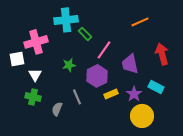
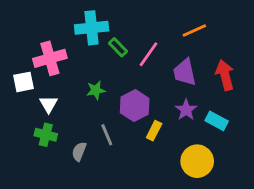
pink line: (104, 50) -> (149, 54), moved
purple trapezoid: (130, 64) -> (185, 72), moved
yellow rectangle: (111, 94) -> (154, 131), turned -40
purple star: (134, 94) -> (186, 110), moved

